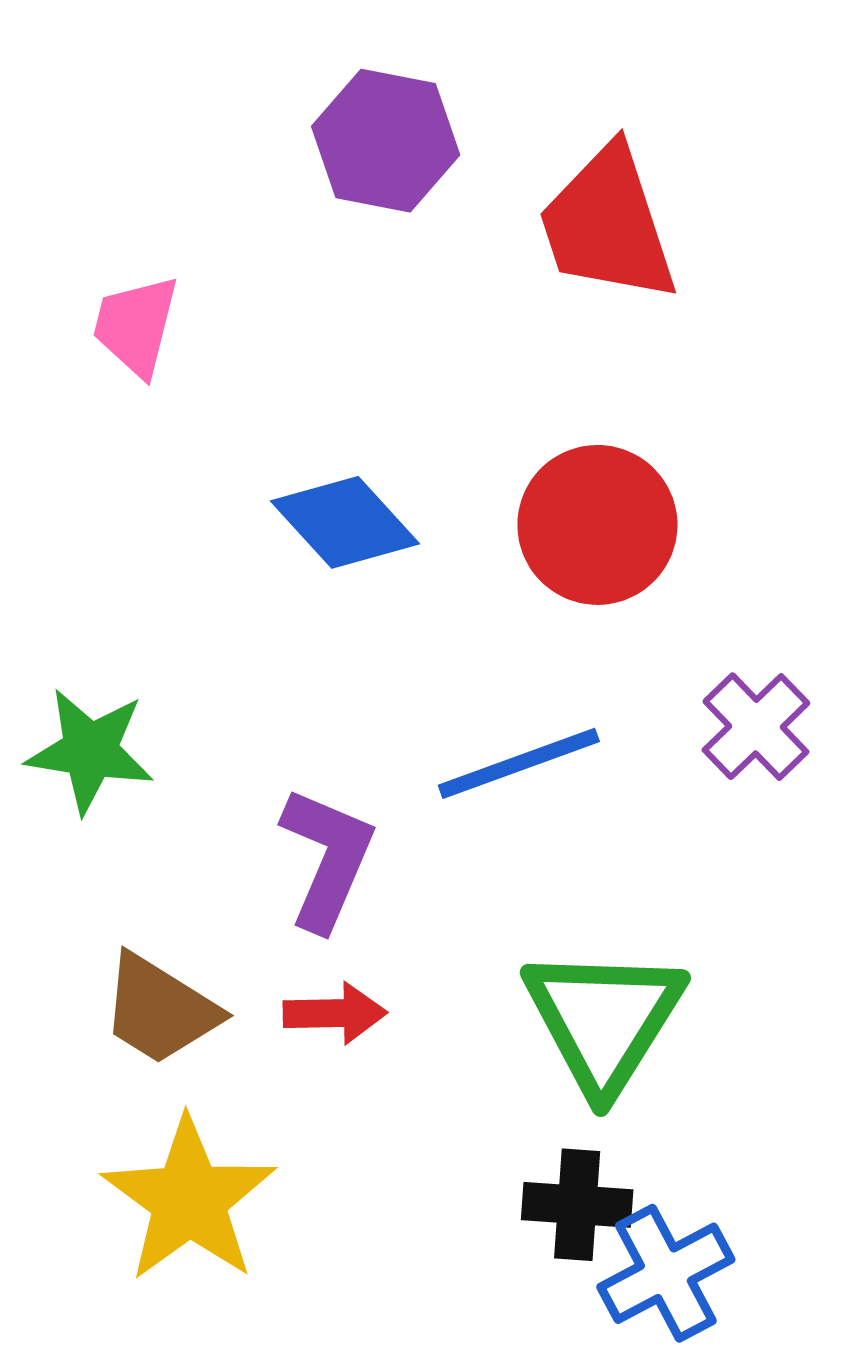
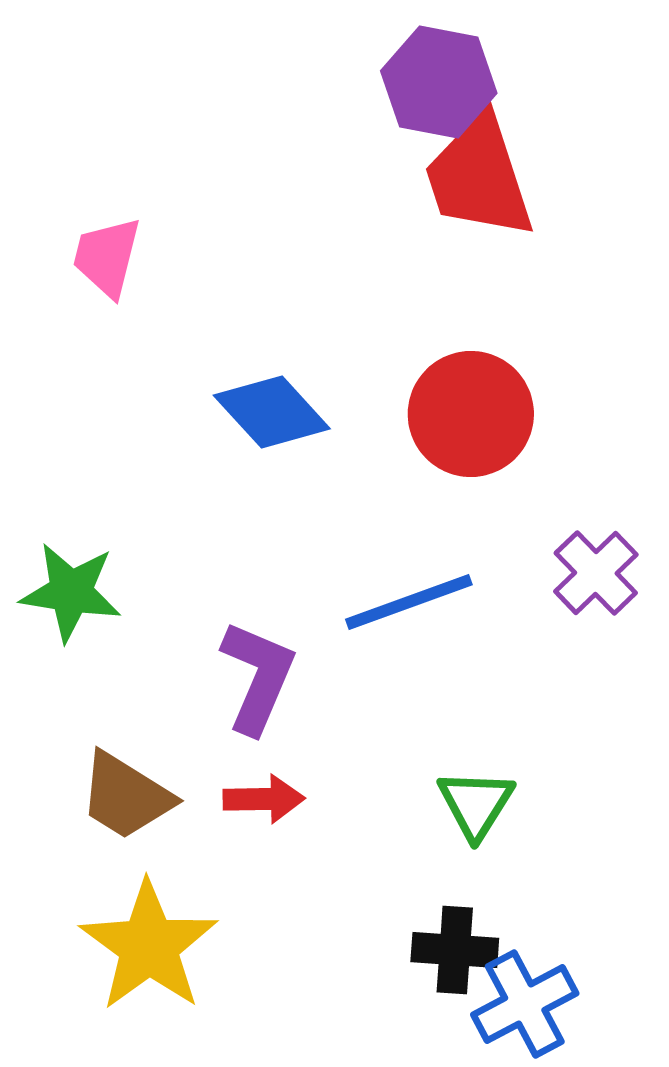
purple hexagon: (386, 141) -> (439, 82), moved
green triangle: (604, 1020) -> (476, 804), size x0.6

